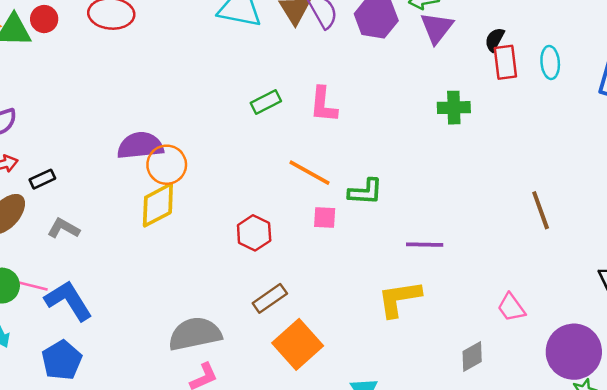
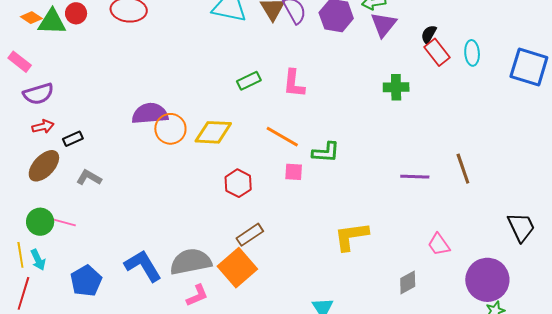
red rectangle: (505, 62) -> (437, 52), turned -32
yellow diamond: (158, 205) -> (213, 132), moved, turned 30
purple line: (425, 245) -> (415, 177), moved
blue L-shape: (68, 301) -> (143, 266), moved
orange square: (298, 344) -> (237, 268), moved

